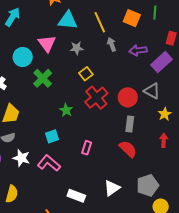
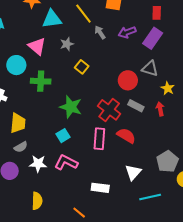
green cross: (43, 78) -> (41, 81), turned -30
red cross: (96, 98) -> (109, 110), moved
green star: (66, 110) -> (71, 107), size x1.6
gray rectangle: (130, 124) -> (136, 106), turned -56
red arrow: (164, 140) -> (160, 109), moved
pink rectangle: (87, 148) -> (99, 139), size x1.5
red semicircle: (128, 149) -> (126, 136), moved

